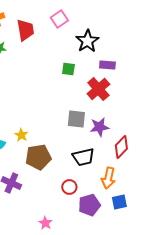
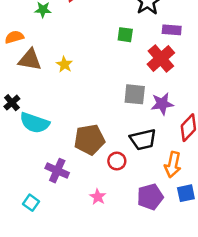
yellow star: (21, 135) -> (64, 64), moved
red circle: (69, 187) -> (117, 161), moved
pink star: (45, 223) -> (98, 197), moved

